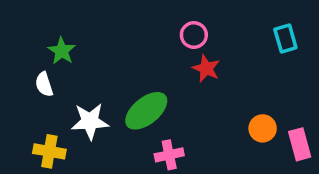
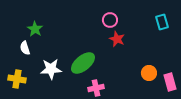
yellow cross: (49, 151) -> (17, 79), moved

